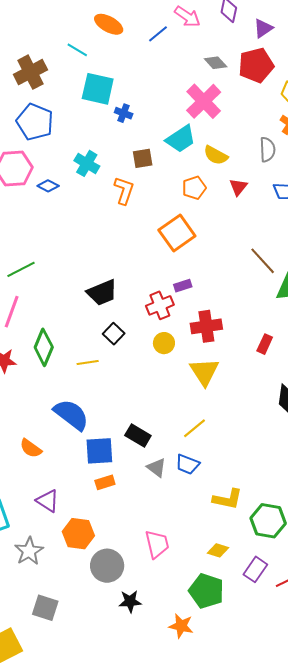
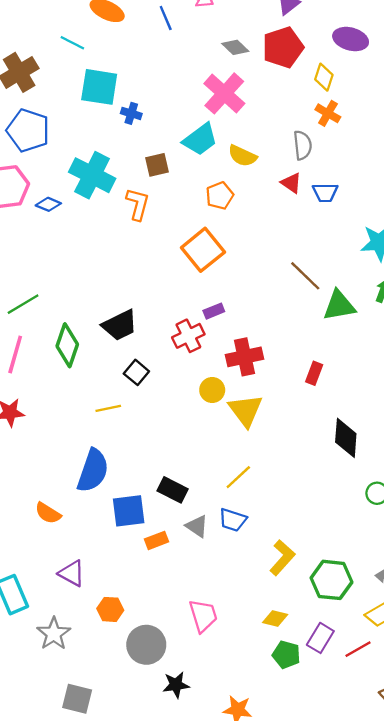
blue line: (158, 34) -> (166, 18), turned -70
cyan cross: (87, 163) -> (92, 175), size x1.5
red triangle: (238, 187) -> (291, 183), moved, turned -30
yellow circle: (164, 343) -> (212, 390), moved
green diamond: (44, 347) -> (67, 345), moved
blue semicircle: (71, 415) -> (93, 471), turned 75
orange rectangle: (105, 482) -> (156, 540), moved
yellow L-shape: (227, 499) -> (282, 558), turned -56
orange hexagon: (78, 534) -> (110, 609), size x0.7
green pentagon: (206, 591) -> (286, 655), moved, size x0.7

